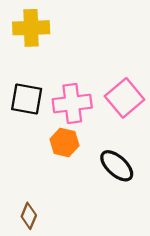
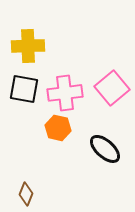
yellow cross: (31, 28) -> (28, 46), moved

